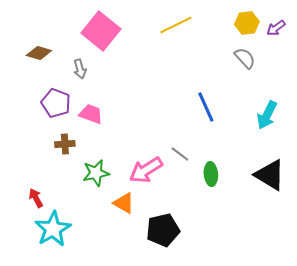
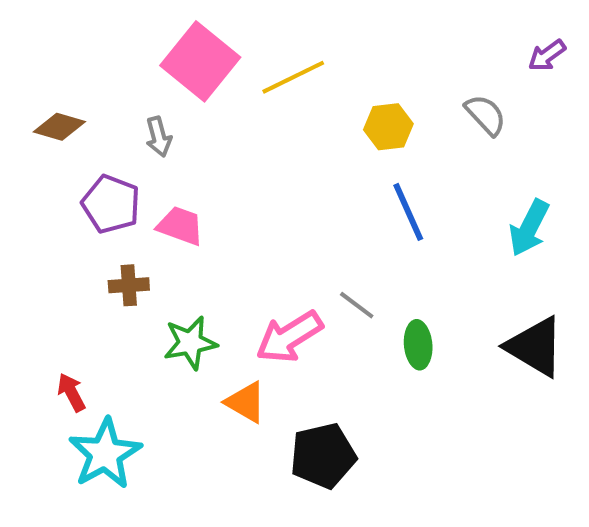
yellow hexagon: (247, 23) -> (388, 127), moved
yellow line: (176, 25) -> (293, 77), moved
brown diamond: (39, 53) -> (59, 127), moved

